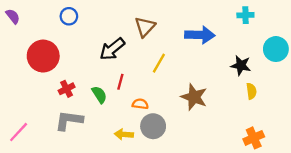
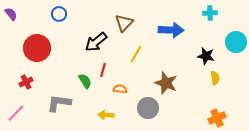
red cross: (67, 89) -> (26, 82), moved
gray circle: (153, 126) -> (148, 108), moved

